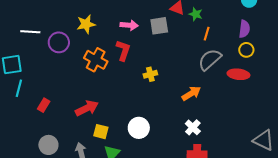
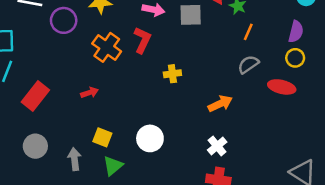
gray semicircle: (210, 60) -> (248, 64), size x0.7
red rectangle: (44, 105) -> (35, 96), size x1.6
red arrow: (87, 108) -> (90, 93), moved, size x0.6

